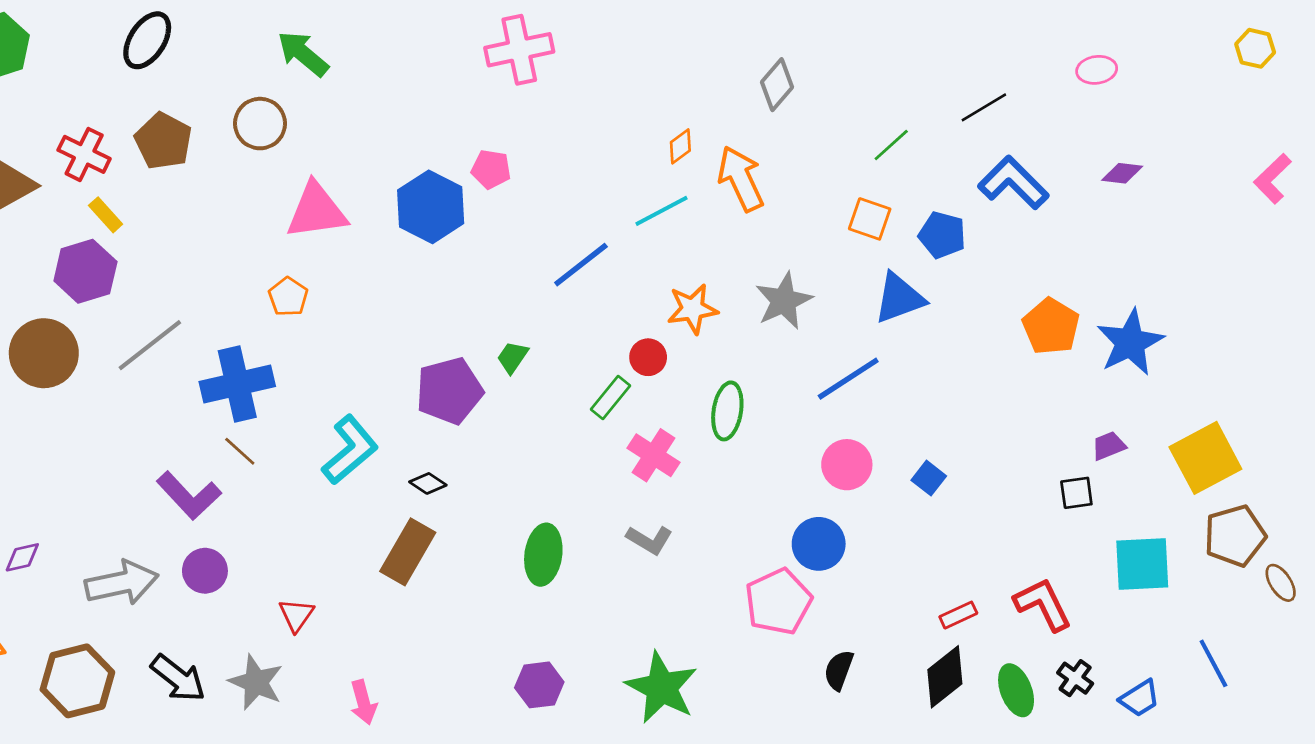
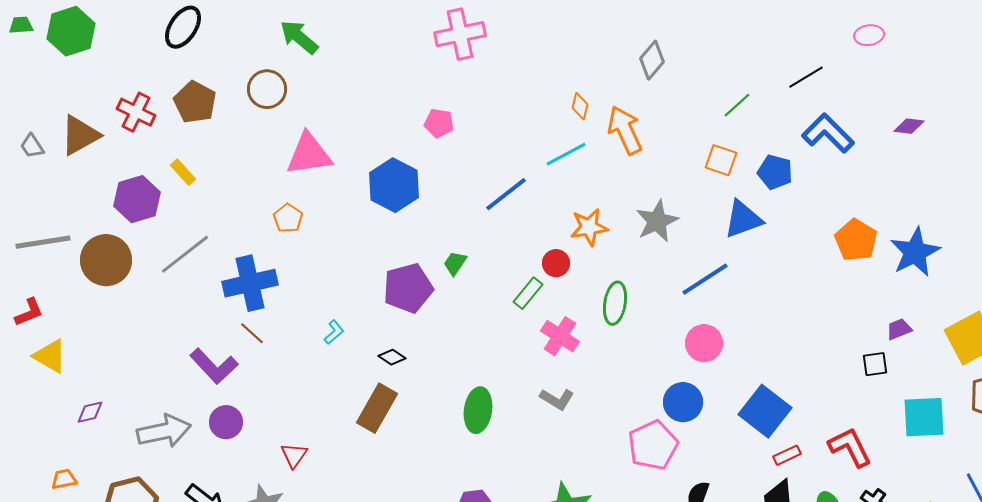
pink ellipse: (1097, 70) -> (869, 35), moved
orange diamond: (680, 146) -> (580, 106), turned -40
blue hexagon: (431, 207) -> (394, 185), moved
yellow rectangle: (106, 215) -> (183, 172), moved
cyan L-shape: (350, 450) -> (334, 332), size x0.5
blue square: (929, 478) -> (765, 411), moved, size x2.0

